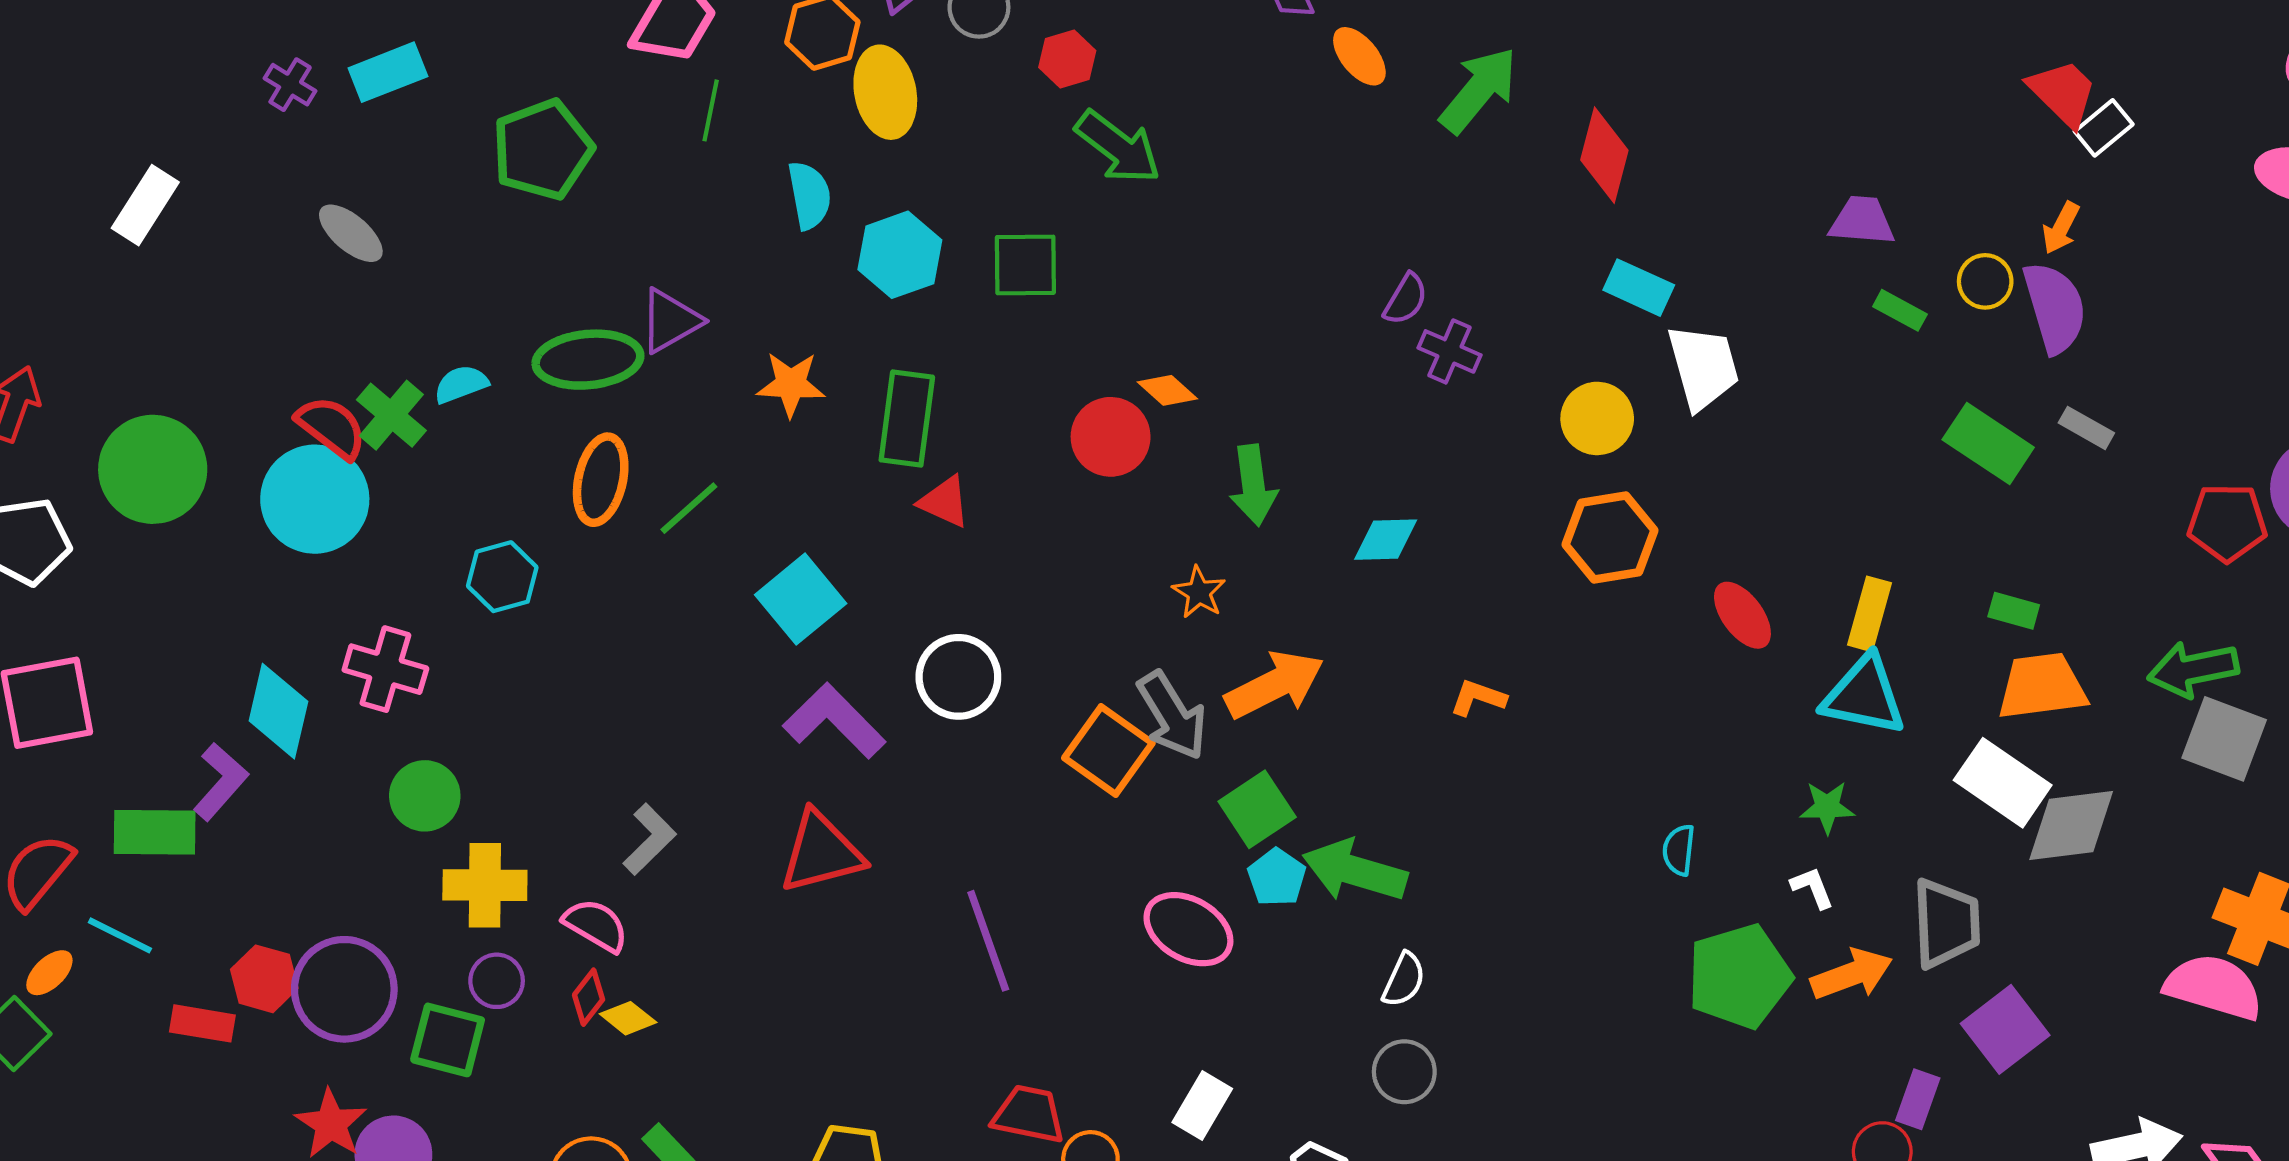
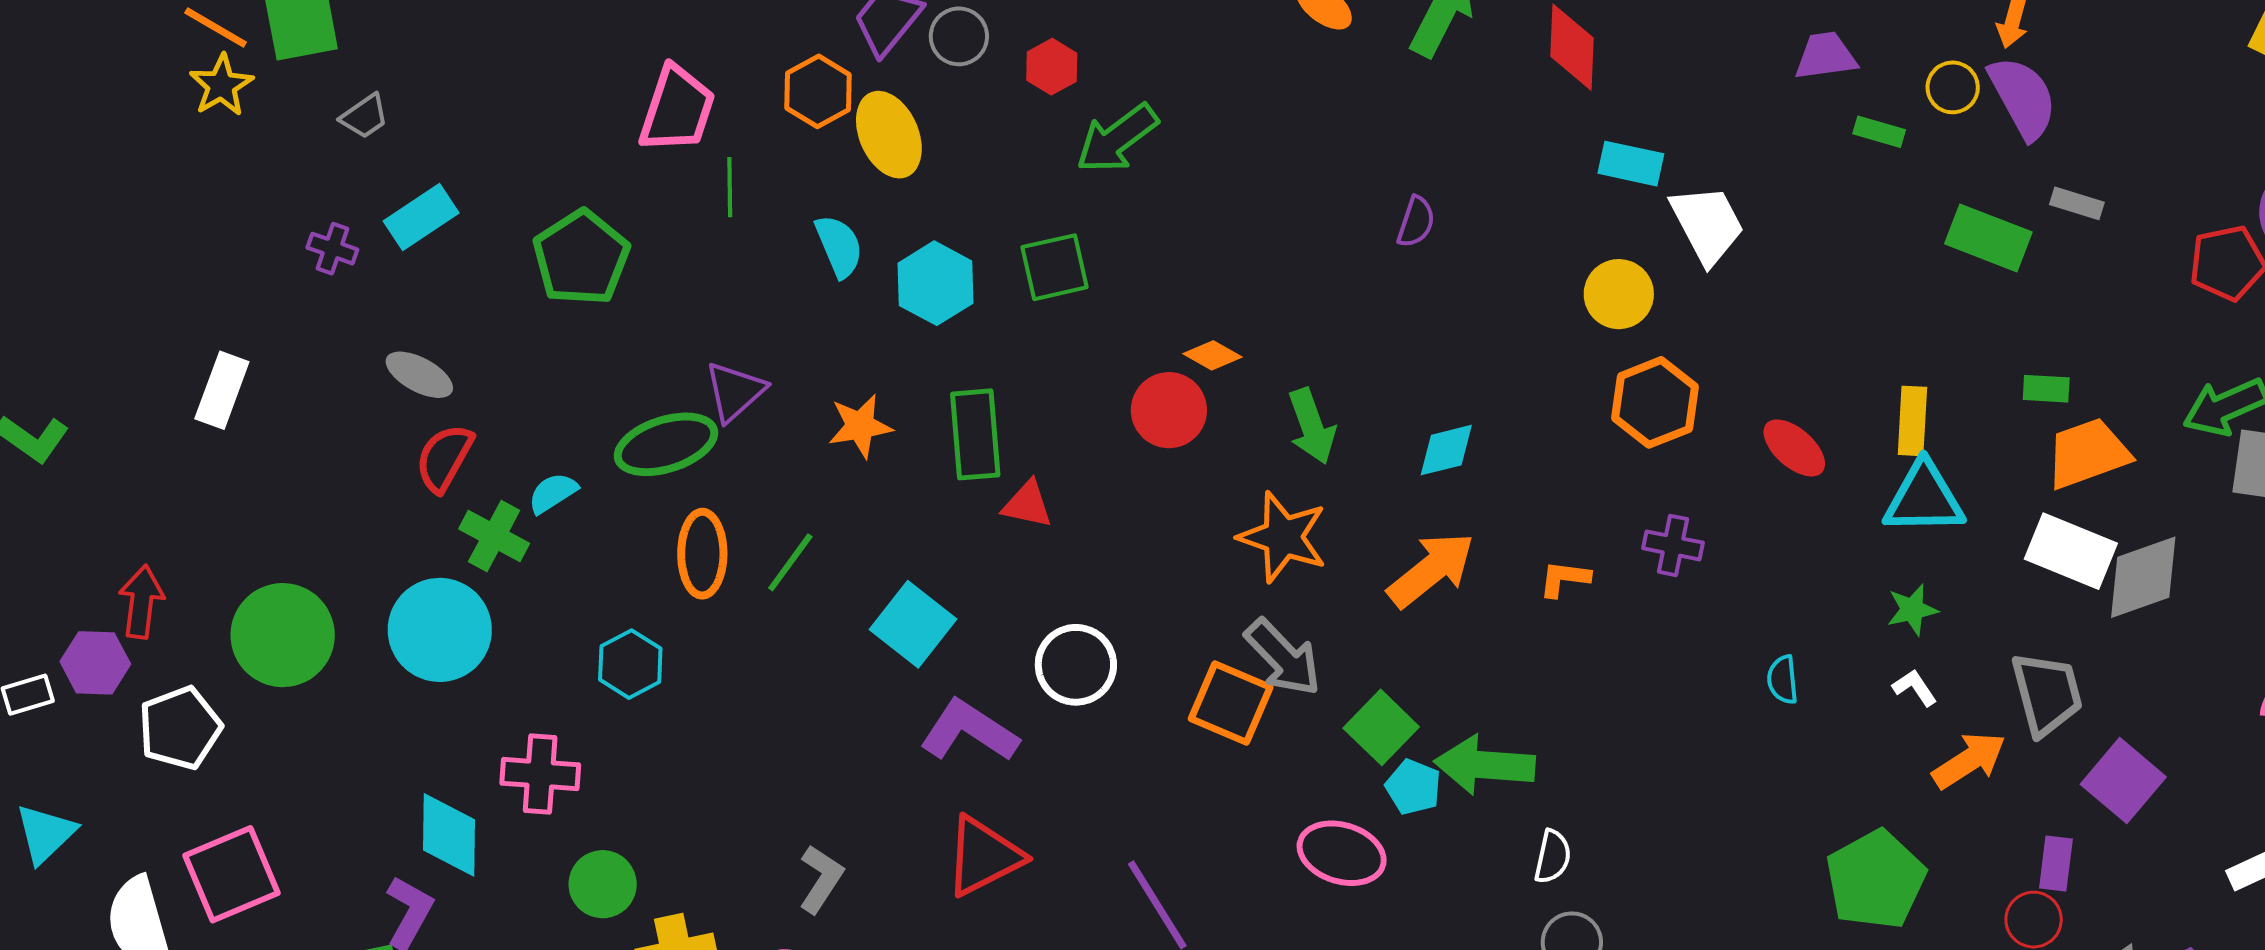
green arrow: (1118, 147) -> (1117, 139), turned 118
purple cross: (1450, 351) -> (1673, 545), moved
red semicircle: (332, 427) -> (444, 458), moved, turned -86
orange star: (1199, 592) -> (1283, 537), size x1.8
orange arrow: (1275, 685) -> (1431, 570), moved
green pentagon: (1739, 976) -> (1876, 880), moved

